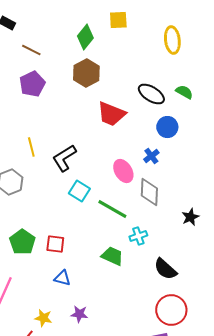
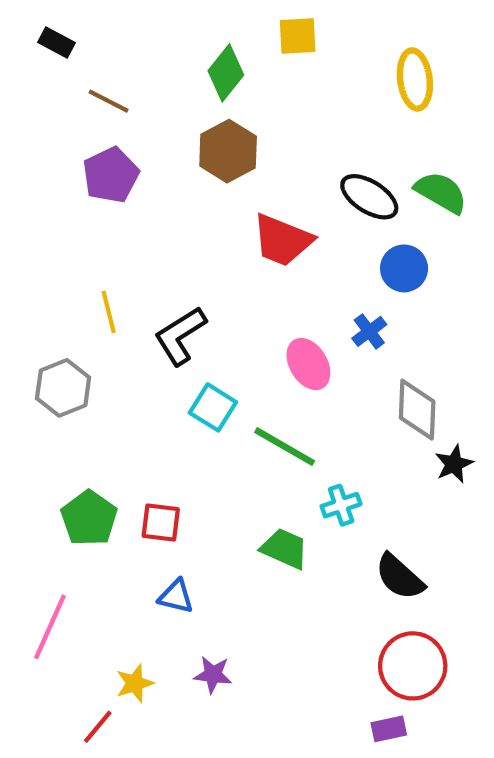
green semicircle: (184, 92) -> (441, 192), size x1.4
gray diamond: (149, 192) -> (417, 410), moved
yellow star: (43, 318) -> (135, 683), turned -30

